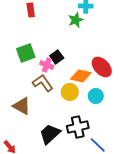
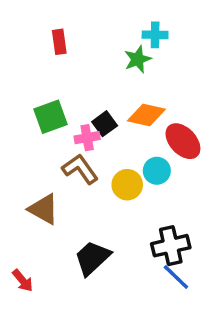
pink cross: (47, 65) -> (87, 138), turned -32
orange diamond: (81, 76) -> (146, 115), moved
cyan circle: (96, 96) -> (157, 171), moved
black cross: (78, 127) -> (171, 246), moved

